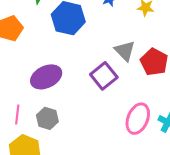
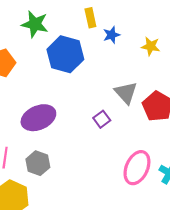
purple square: (104, 76) -> (102, 119), size x0.6

